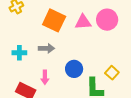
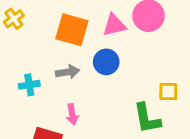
blue circle: (74, 69) -> (106, 62), moved
yellow square: (112, 73) -> (168, 92), turned -32

